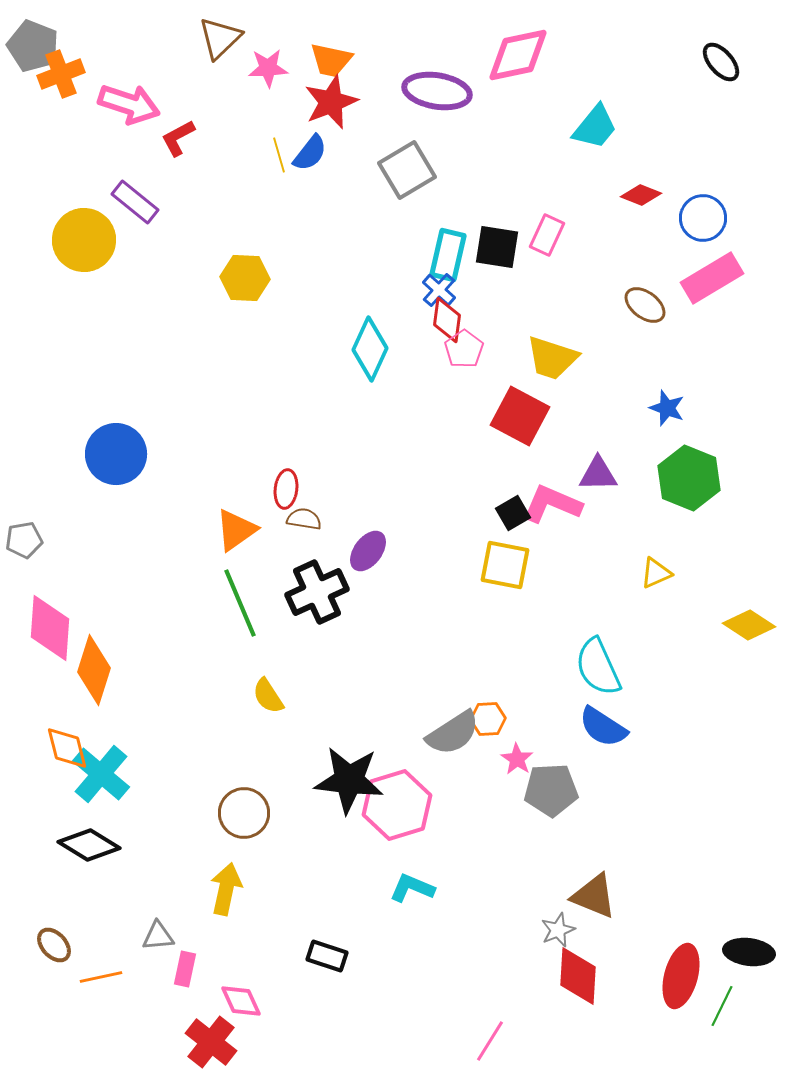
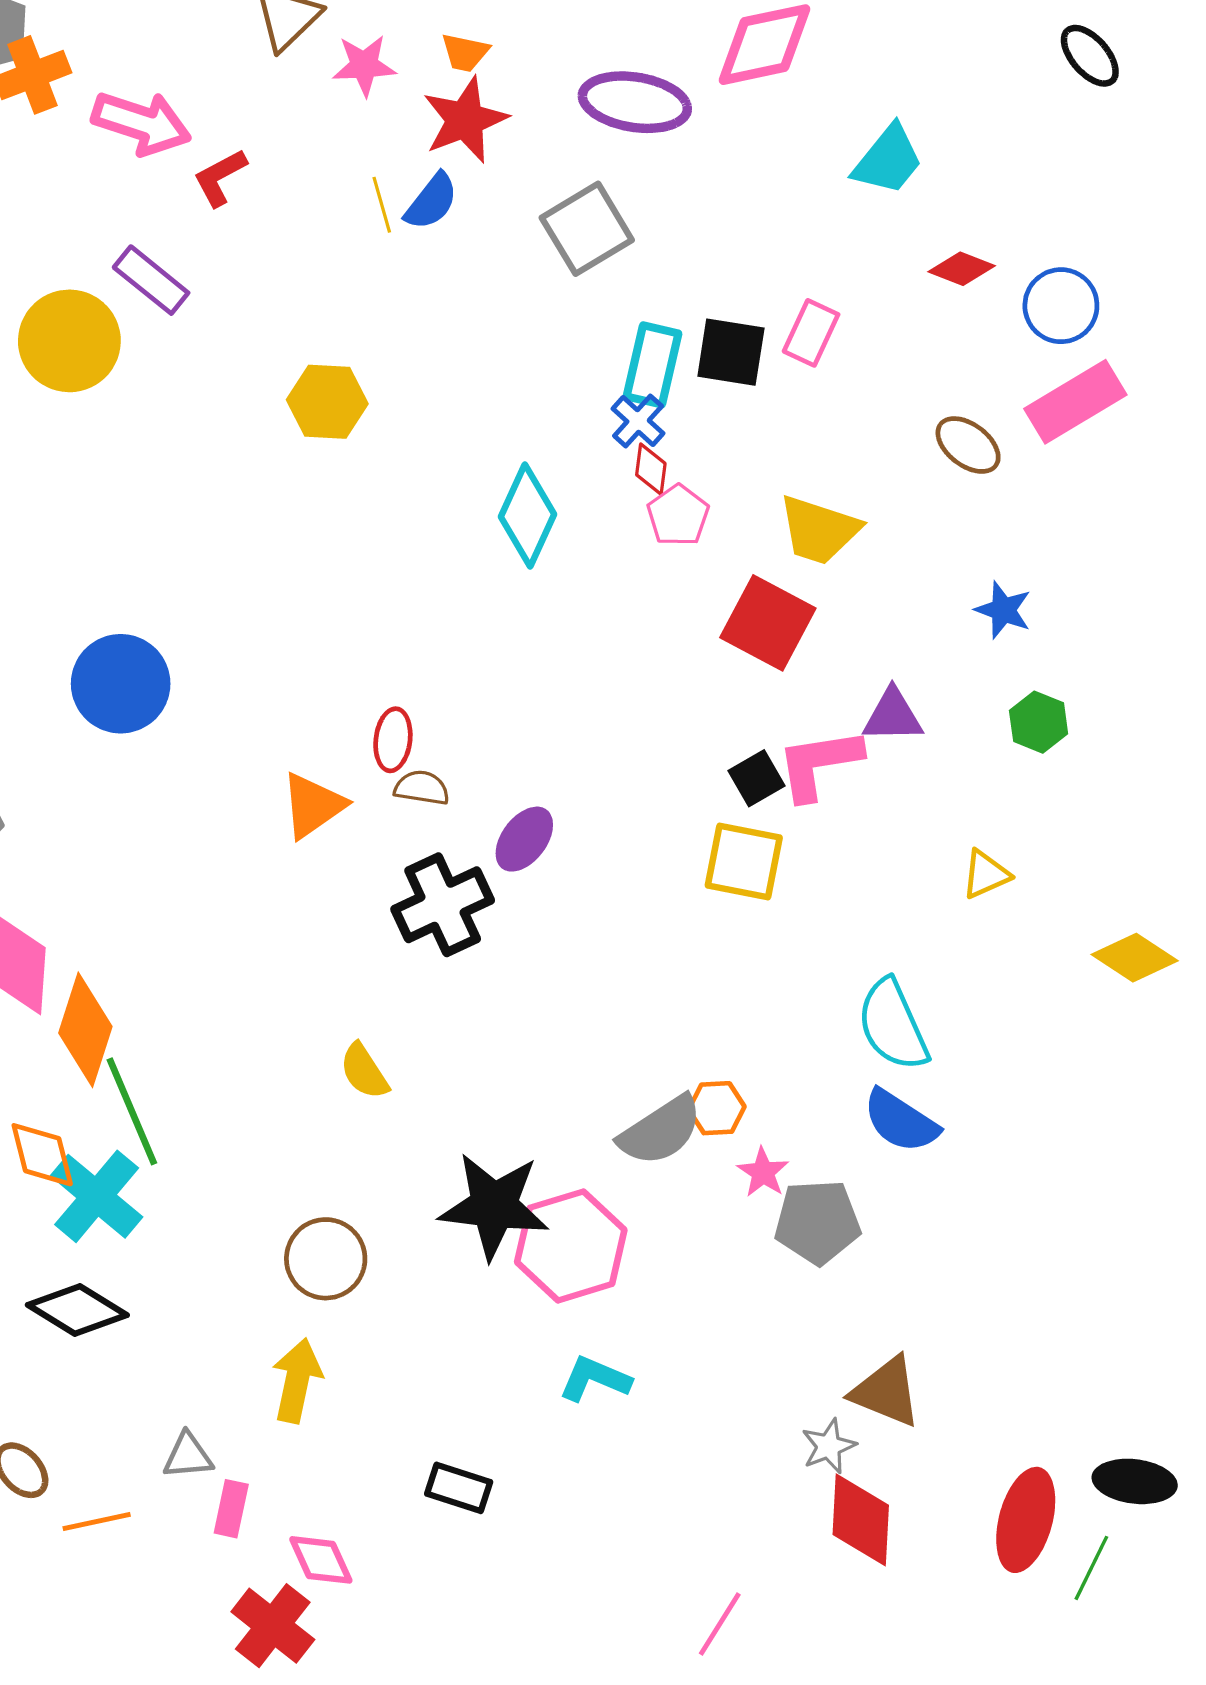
orange trapezoid: (331, 60) -> (465, 53), size x0.7
red diamond: (447, 320) -> (651, 469), size x0.7
green hexagon: (689, 478) -> (1039, 722), size x0.6
pink L-shape: (552, 504) -> (819, 764), turned -32
green line: (240, 603) -> (132, 1111), moved

